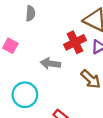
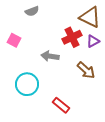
gray semicircle: (30, 13) -> (32, 11), turned 64

